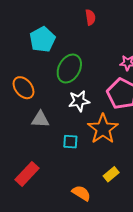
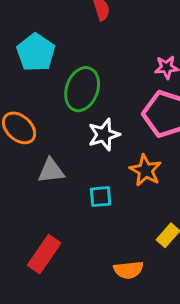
orange star: (103, 129) -> (146, 170), size x0.7
orange semicircle: (81, 193) -> (129, 270), turned 150

